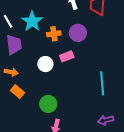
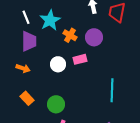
orange cross: (54, 34) -> (70, 35), turned 32
orange rectangle: (18, 92) -> (27, 98), moved

